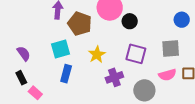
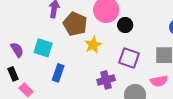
cyan square: (60, 49) -> (43, 48), moved, turned 30
yellow star: (97, 55) -> (93, 45), moved

